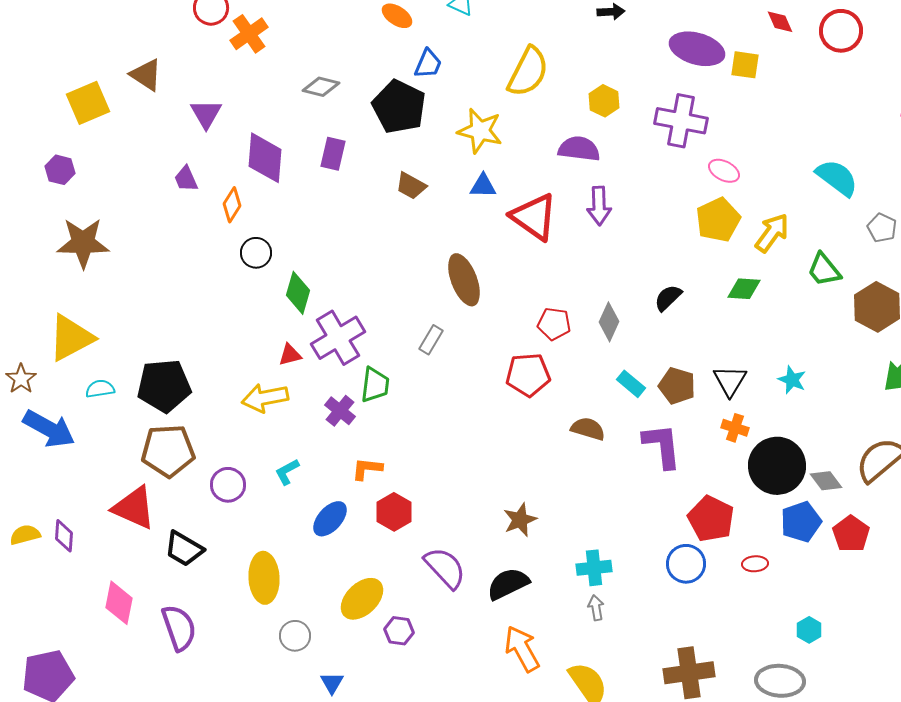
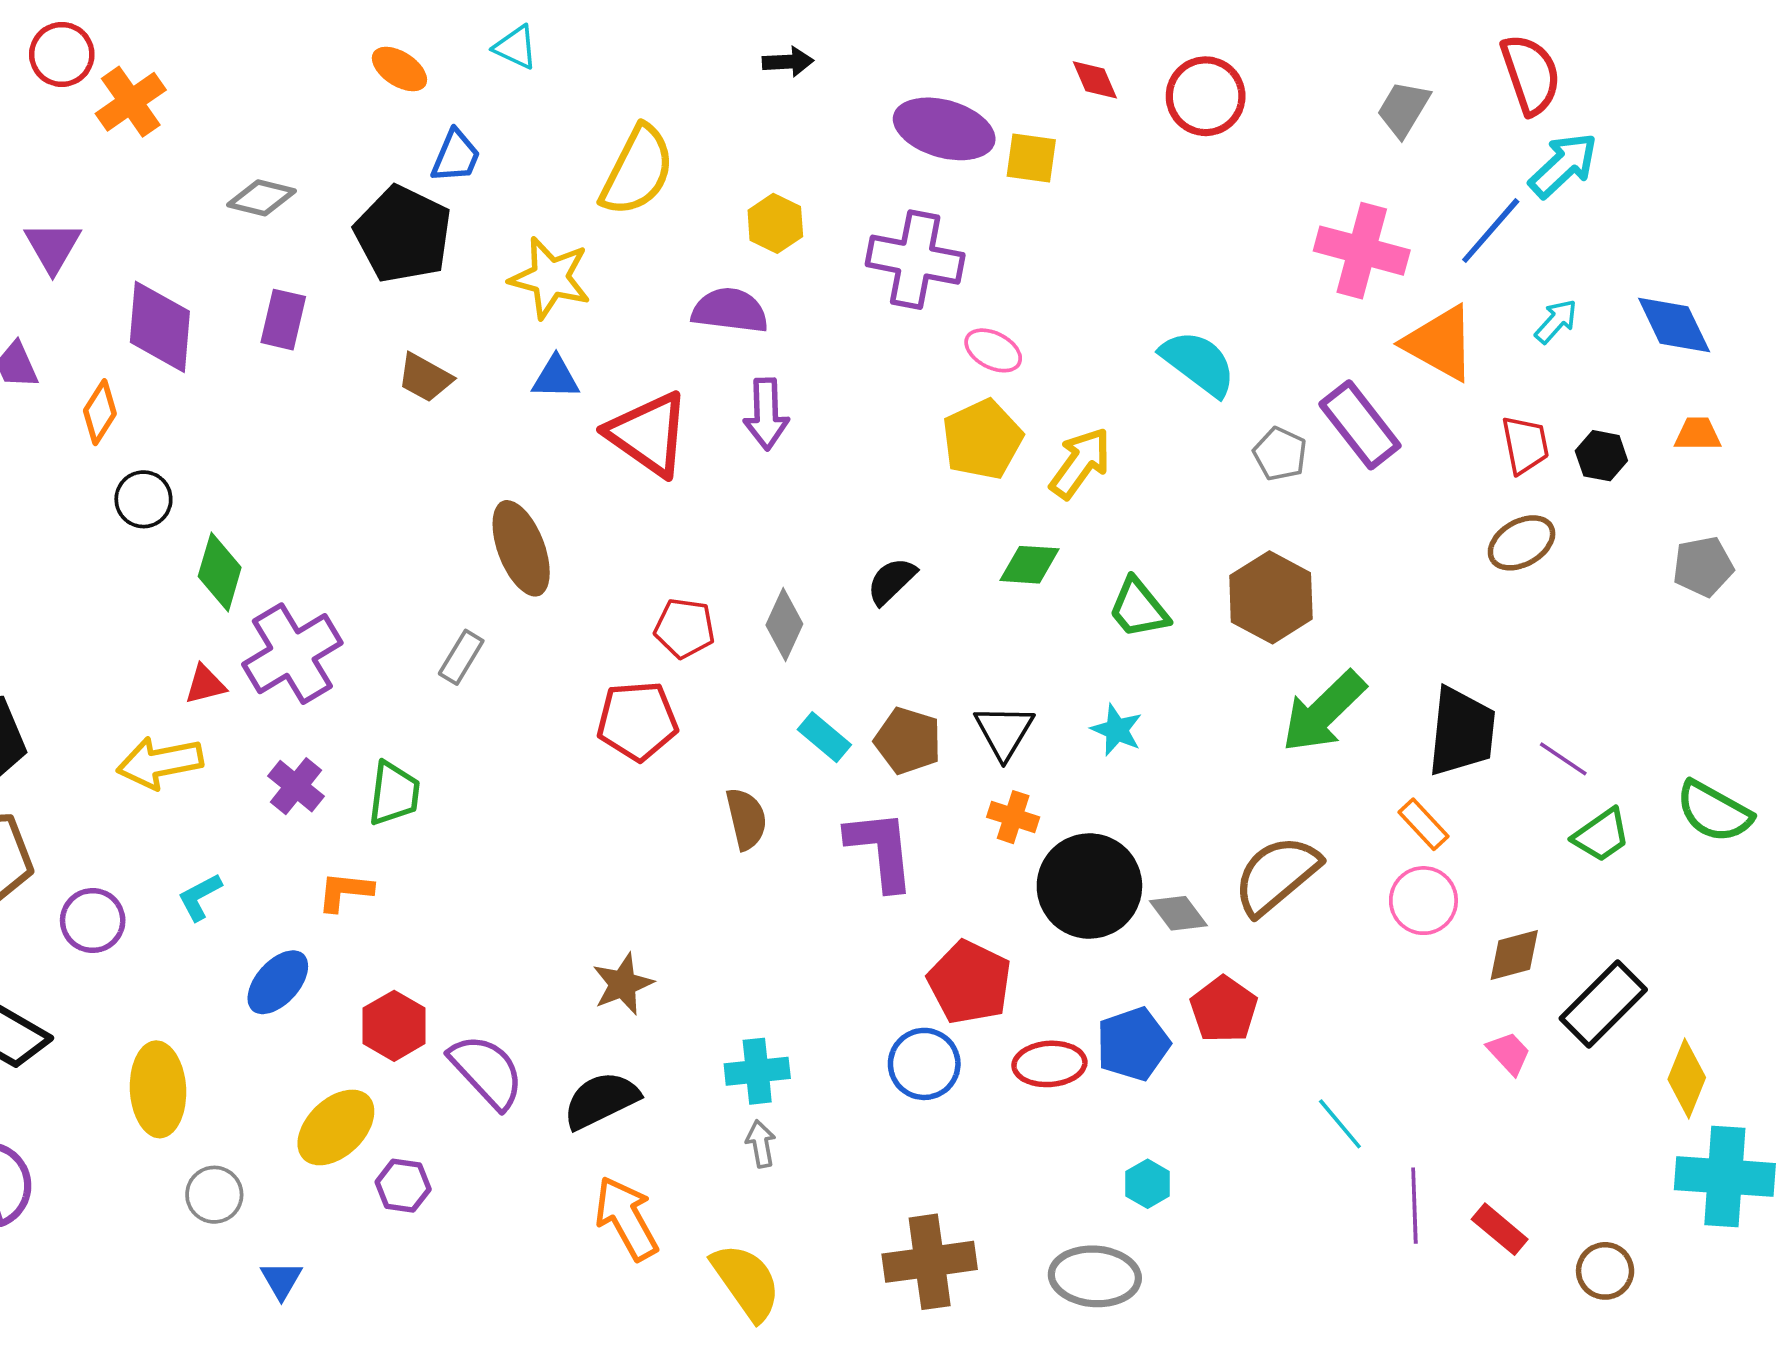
green trapezoid: (824, 270) -> (1138, 608), moved
green trapezoid: (375, 385) -> (394, 793), moved
brown semicircle: (588, 429) -> (746, 819), turned 60
red hexagon: (394, 512) -> (394, 1026), moved
blue pentagon: (801, 522) -> (1133, 1044), moved
red ellipse: (755, 564) -> (1049, 1064), size x1.5

